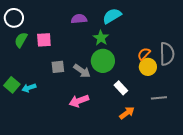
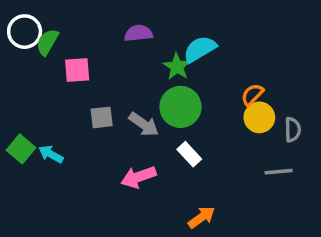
cyan semicircle: (112, 16) -> (200, 49), moved
green semicircle: (21, 40) -> (47, 42), moved
gray semicircle: (167, 54) -> (293, 130), moved, size x0.6
cyan arrow: (29, 88) -> (51, 154), turned 48
white rectangle: (121, 88) -> (189, 154), moved
orange arrow: (127, 113) -> (202, 217), moved

